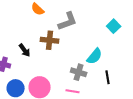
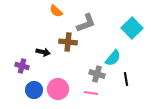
cyan square: (114, 26) -> (132, 28), size x1.5
black arrow: (25, 50) -> (43, 52), turned -40

